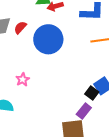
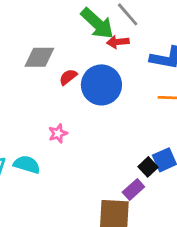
red semicircle: (20, 27) -> (68, 77), moved

